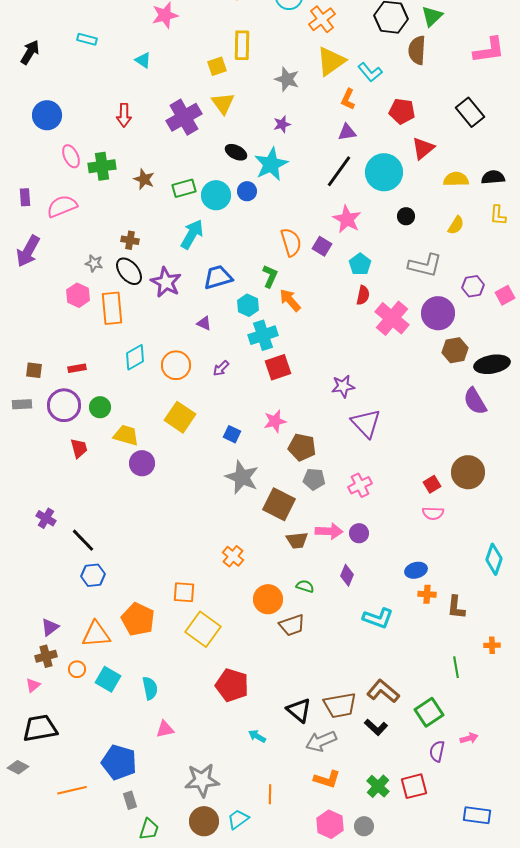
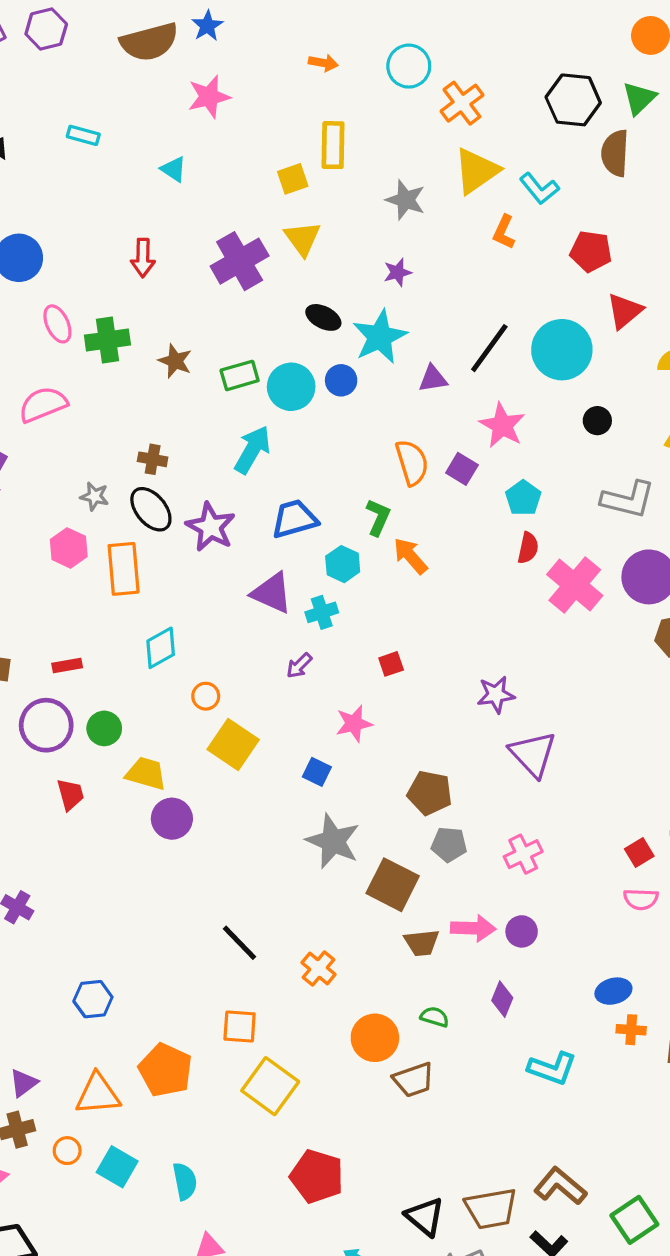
purple triangle: (347, 132) -> (433, 379), moved
purple triangle: (204, 323) -> (272, 593), size x1.8
cyan cross: (263, 335) -> (322, 612), moved, size x0.7
orange circle: (176, 365) -> (206, 696), moved, size x0.6
red square: (278, 367) -> (391, 664), size x0.6
pink star: (275, 421) -> (354, 724), moved
black line: (83, 540) -> (240, 943), moved

